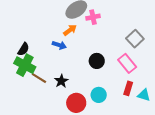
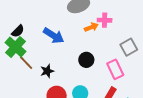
pink cross: (93, 17) -> (105, 20), moved
orange arrow: (70, 30) -> (91, 27), moved
blue arrow: (59, 45) -> (54, 36), size x1.5

